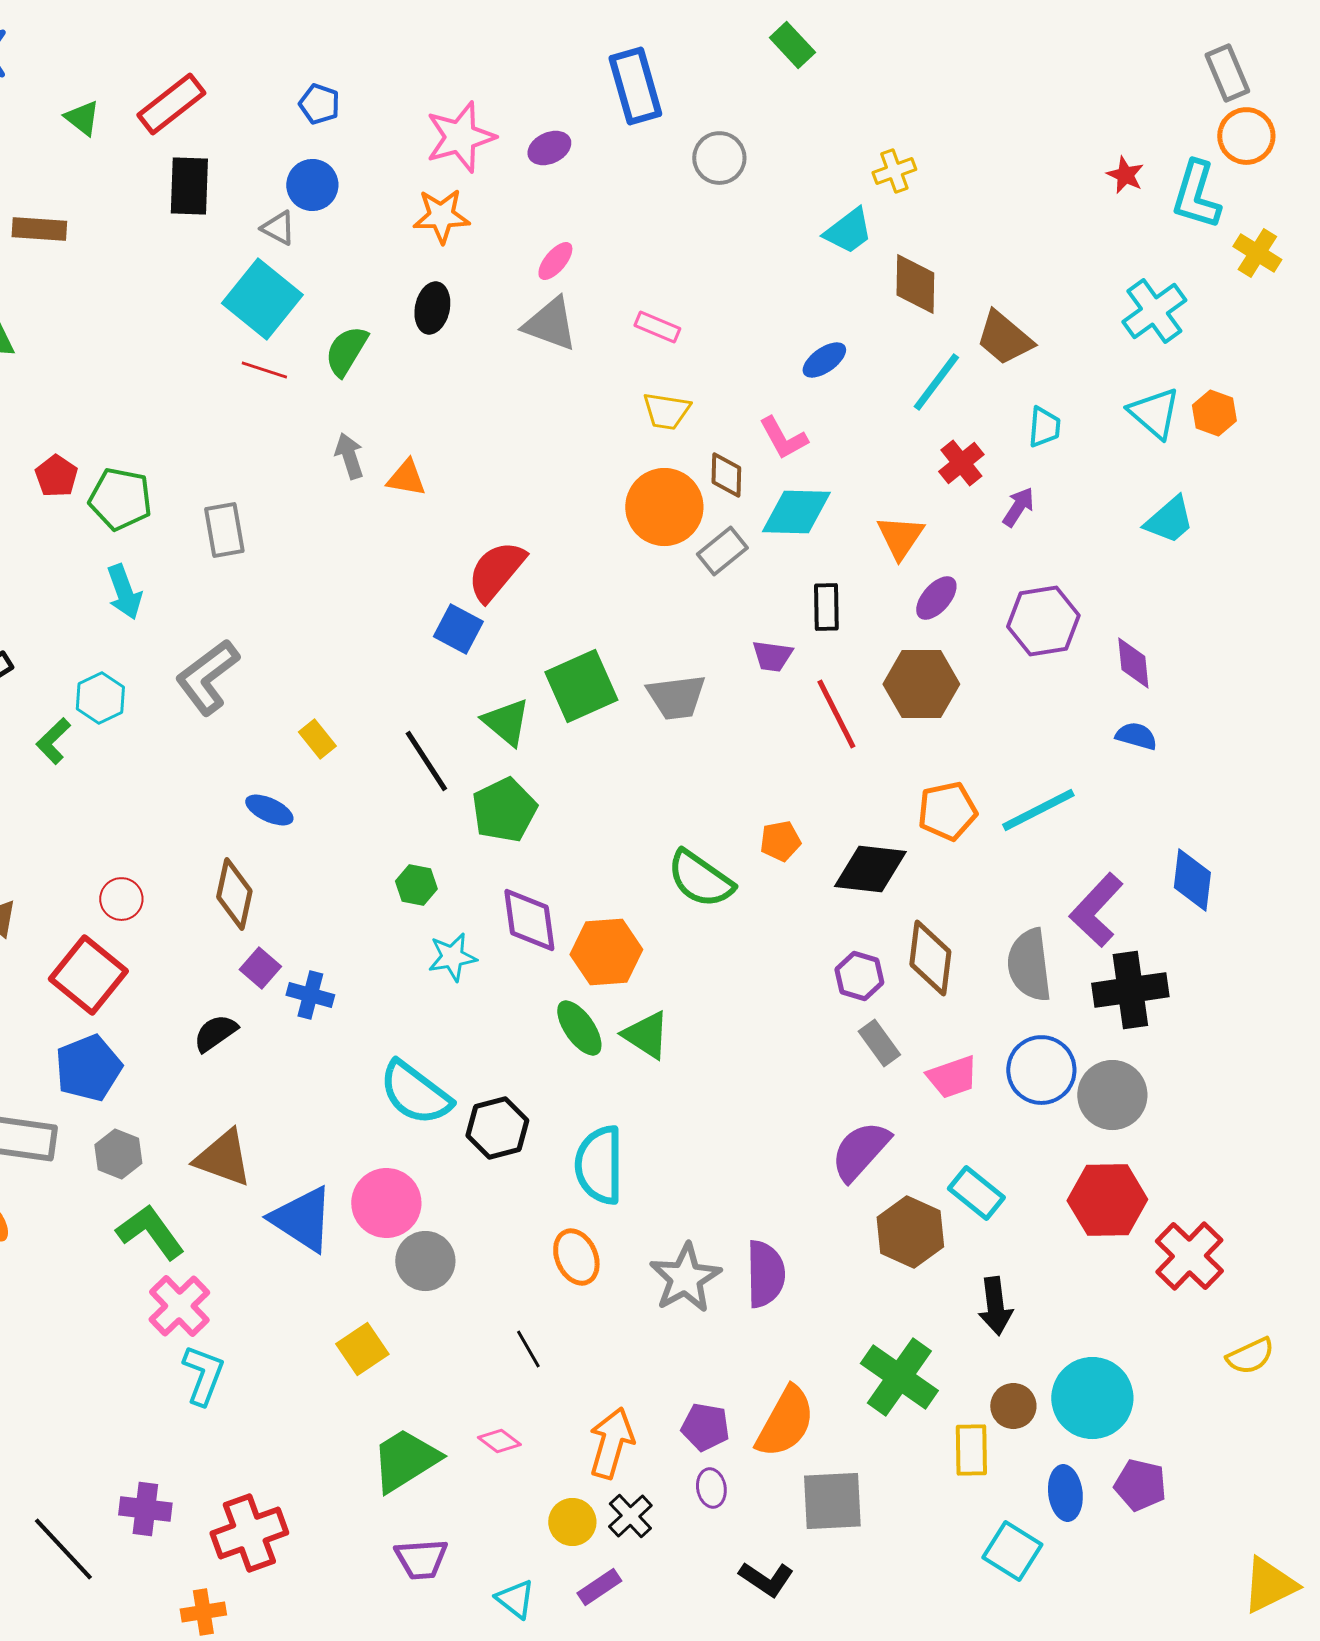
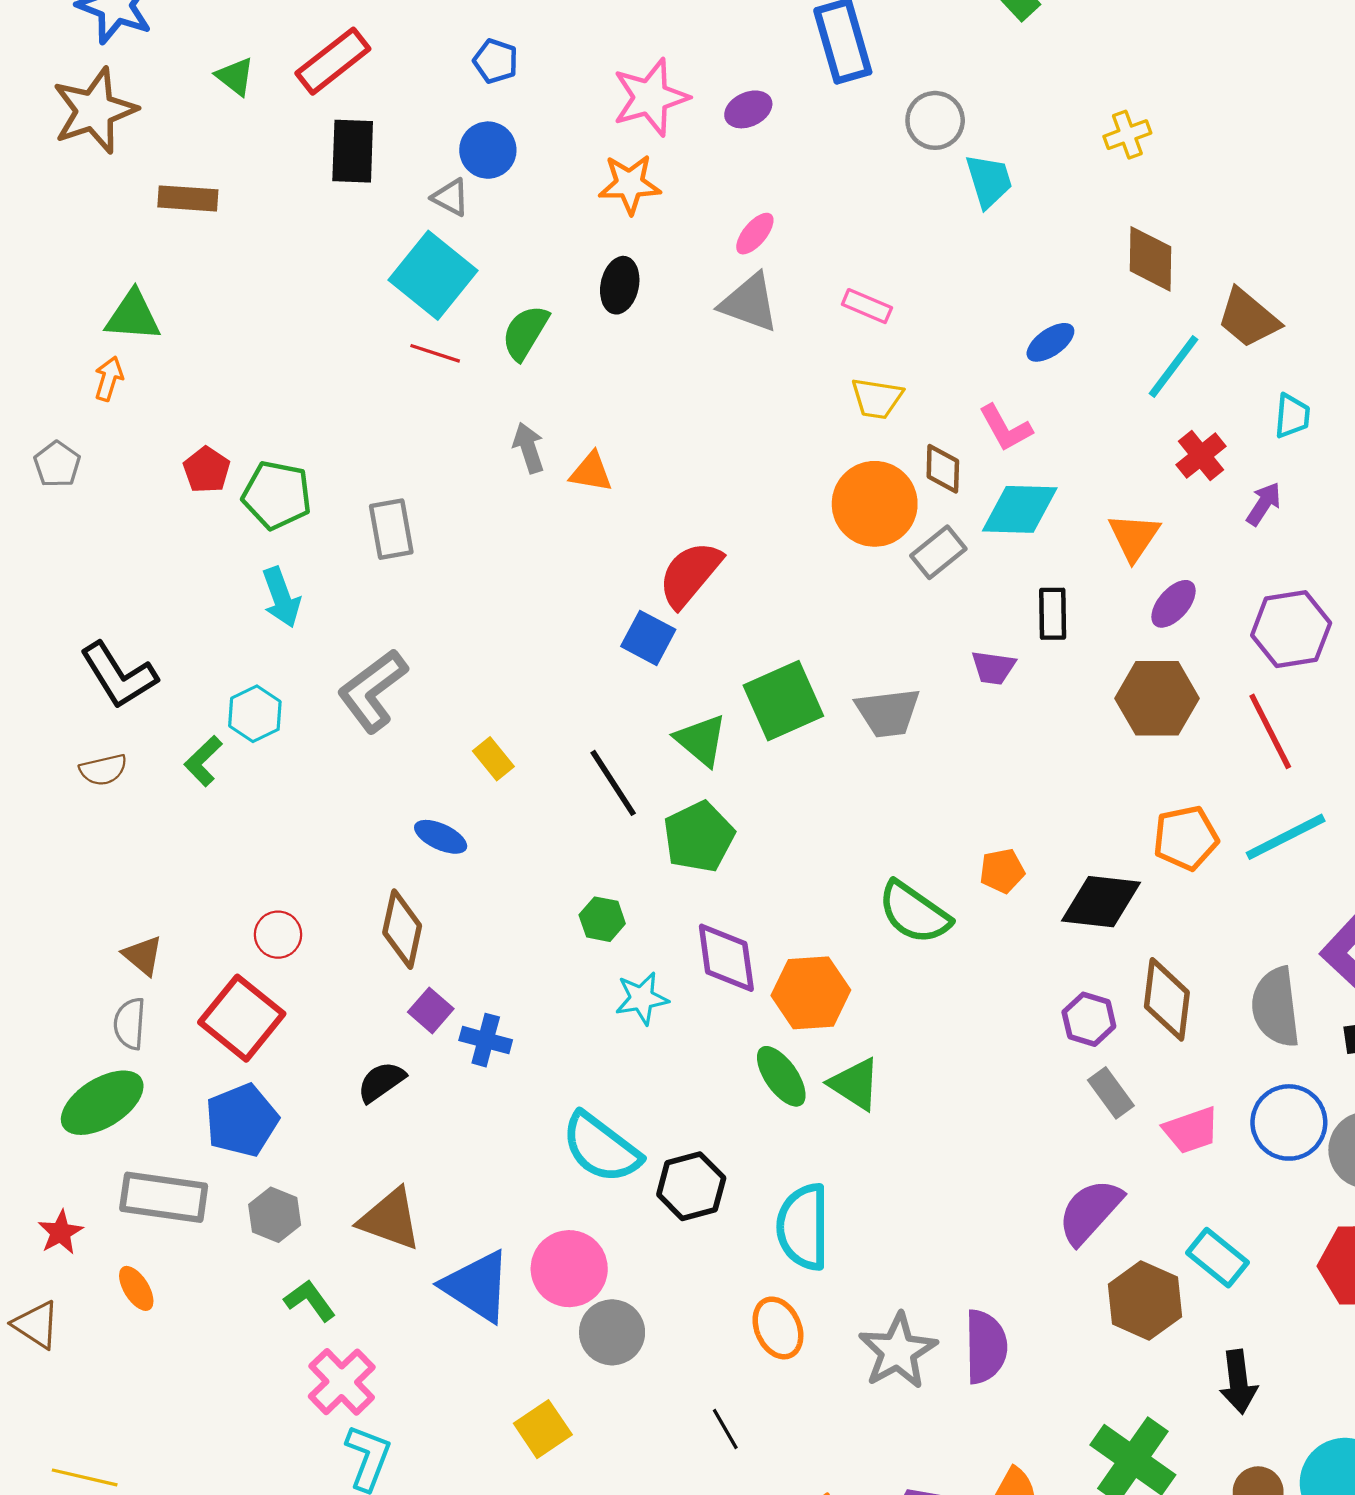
cyan trapezoid: (848, 231) -> (989, 181), moved, turned -70
red line: (836, 714) -> (1270, 731), moved
green L-shape: (150, 1232) -> (310, 1300), size x0.7

